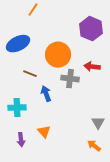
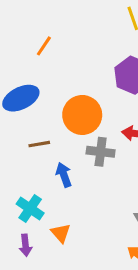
brown line: (30, 74) -> (39, 144), turned -32
cyan cross: (17, 108) -> (30, 208), moved, turned 36

